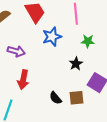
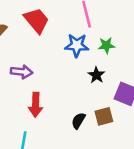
blue star: (52, 37) -> (77, 45), moved, turned 30
black semicircle: (55, 98) -> (78, 121), turned 80

